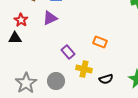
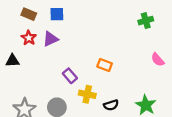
red star: (21, 20) -> (29, 38), moved

